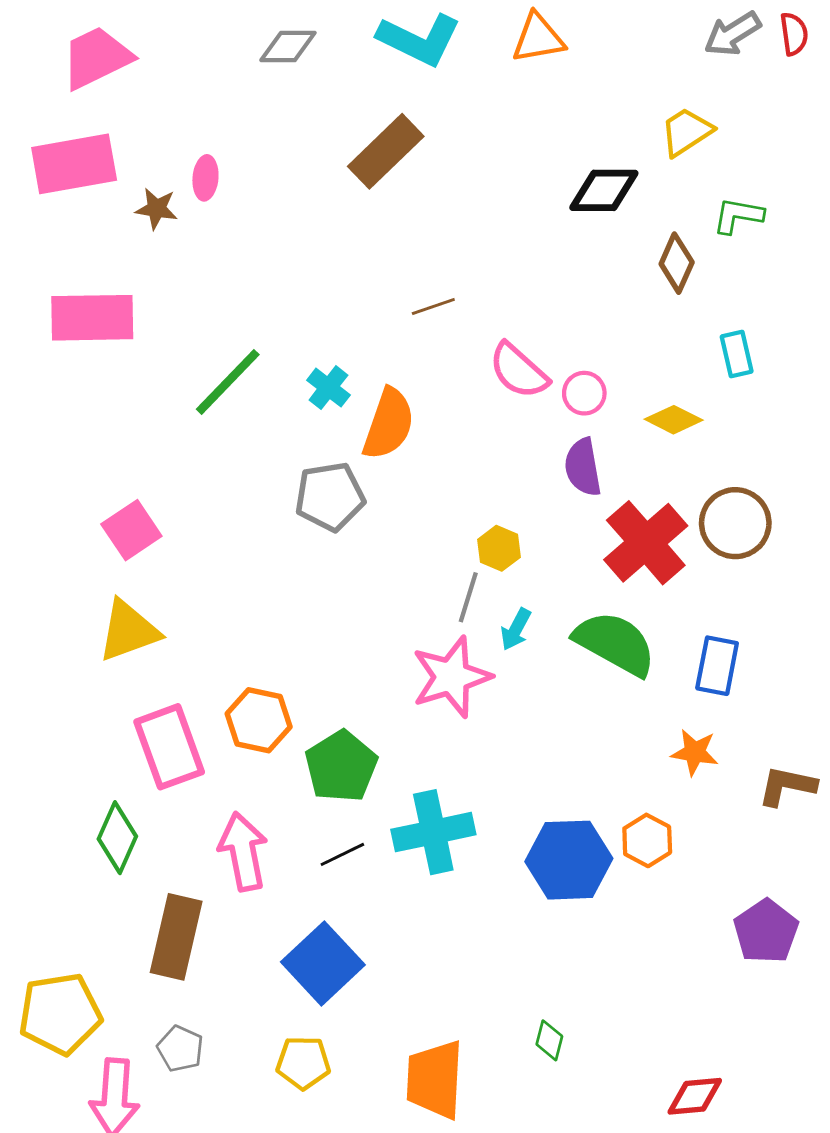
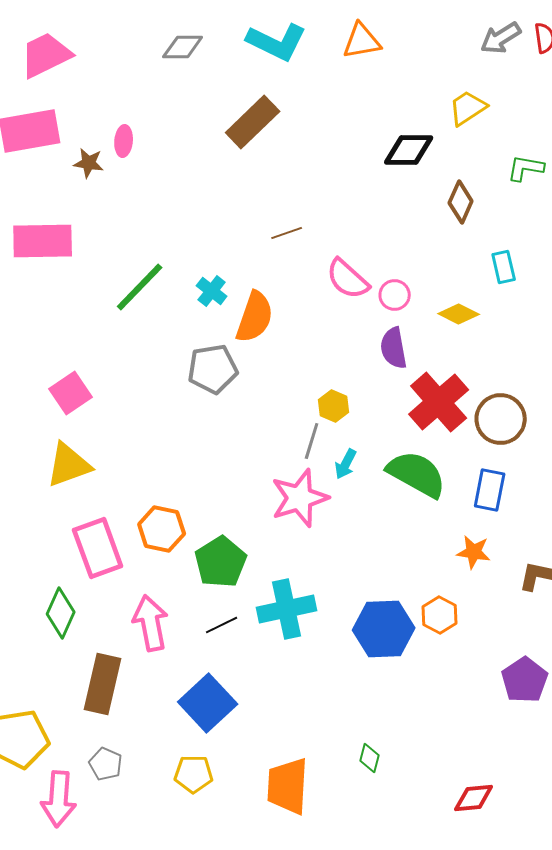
green L-shape: (738, 216) -> (526, 168), moved
brown circle: (735, 523) -> (501, 419), moved

